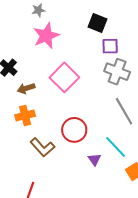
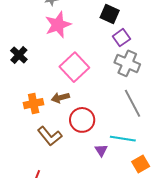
purple square: (110, 46) -> (121, 38), turned -36
brown arrow: (26, 88) -> (60, 98), moved
cyan line: (116, 147) -> (123, 139), turned -40

